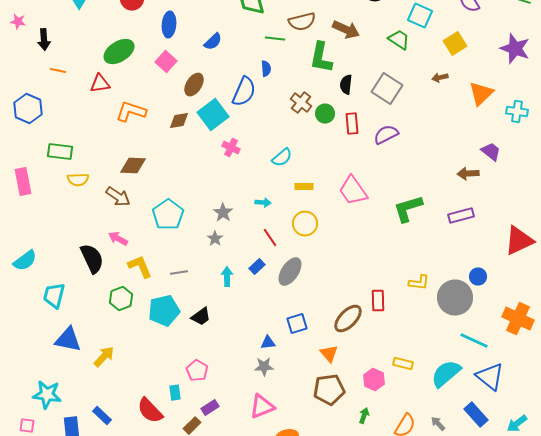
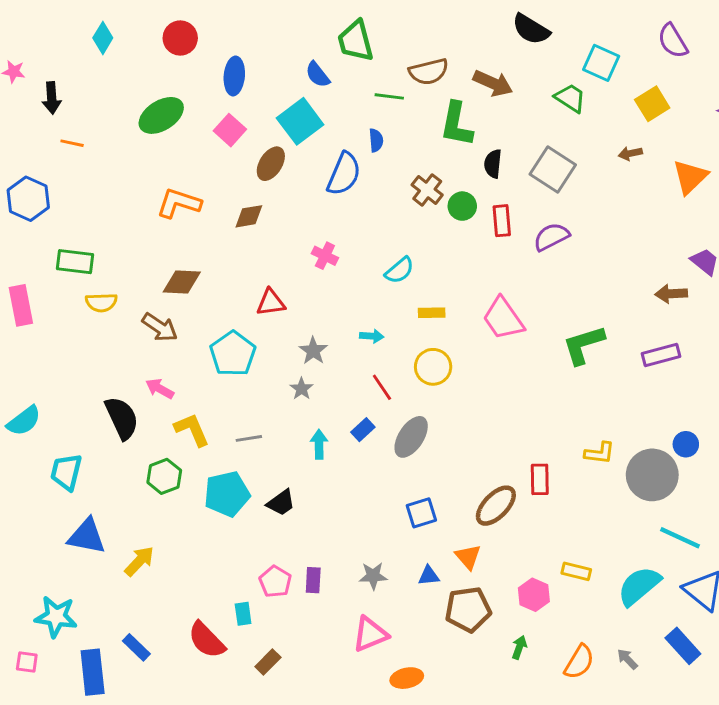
blue semicircle: (213, 42) -> (318, 75), moved, turned 96
red triangle: (100, 84) -> (271, 302), moved
cyan square: (213, 115) -> (300, 121), moved
blue triangle: (268, 343) -> (429, 576), moved
purple rectangle: (210, 408) -> (313, 580), moved, turned -54

